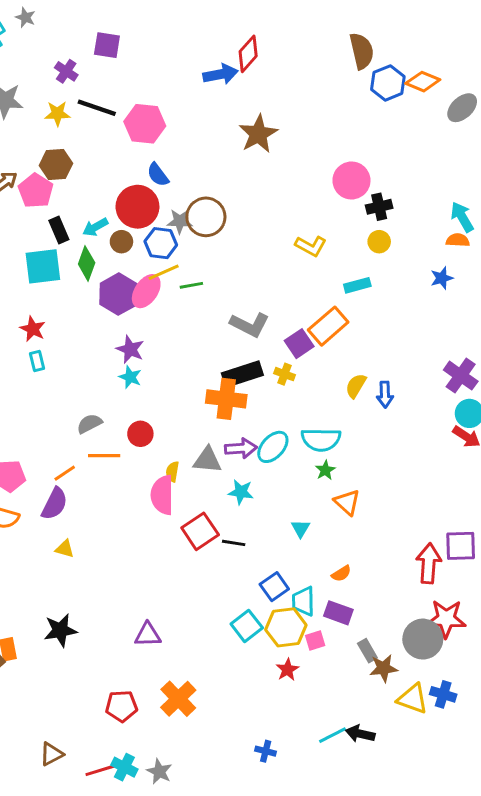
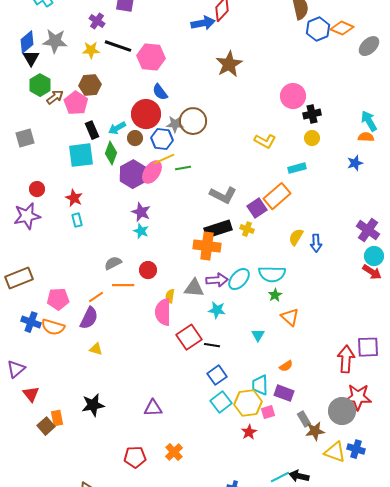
blue square: (274, 587) -> (217, 375), moved
orange cross: (178, 699) -> (174, 452), size x0.7

